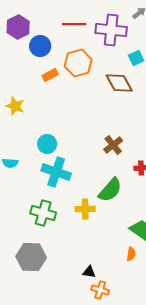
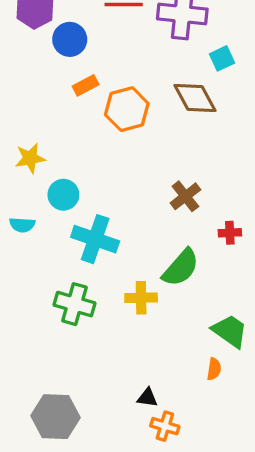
orange hexagon: (78, 63) -> (127, 109), moved
yellow star: (15, 106) -> (30, 158), moved, turned -30
cyan circle: (47, 144) -> (63, 195), moved
gray hexagon: (31, 257) -> (55, 417), moved

